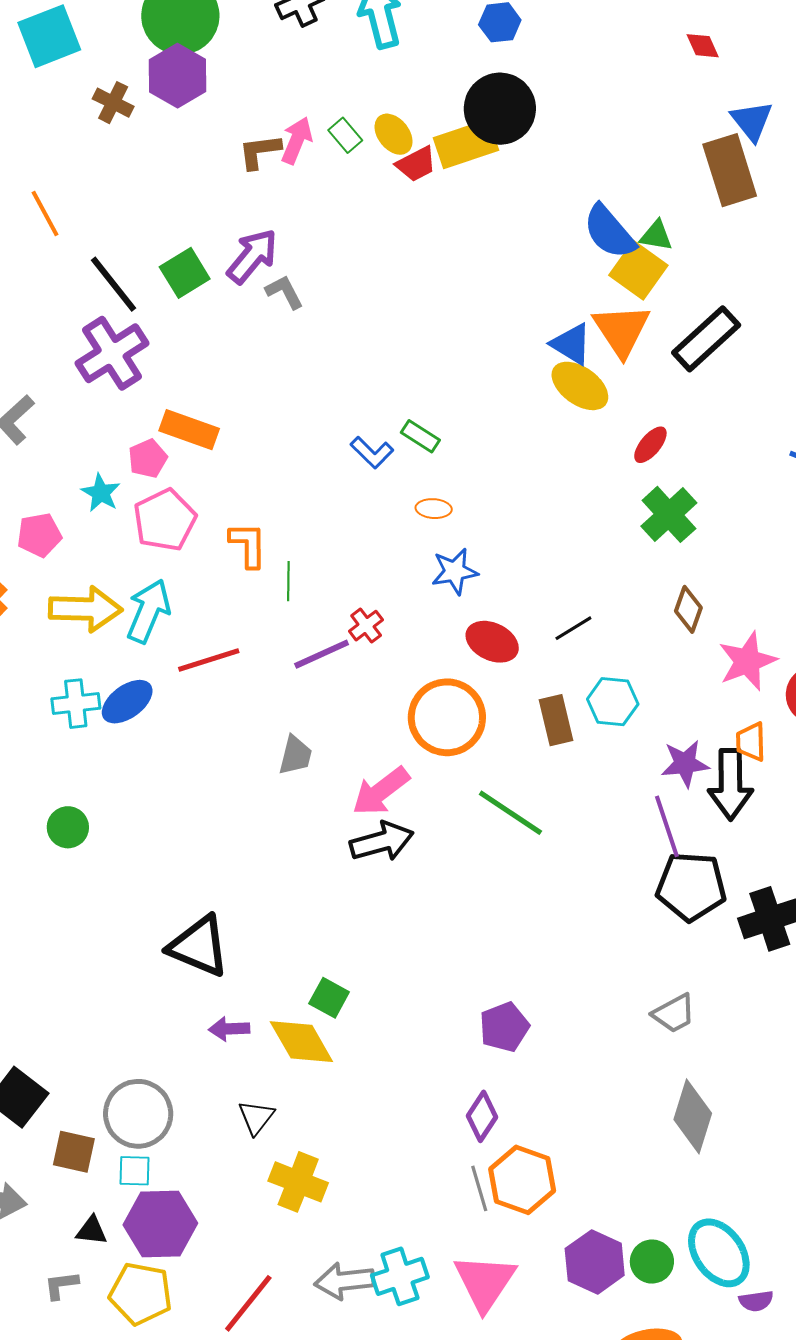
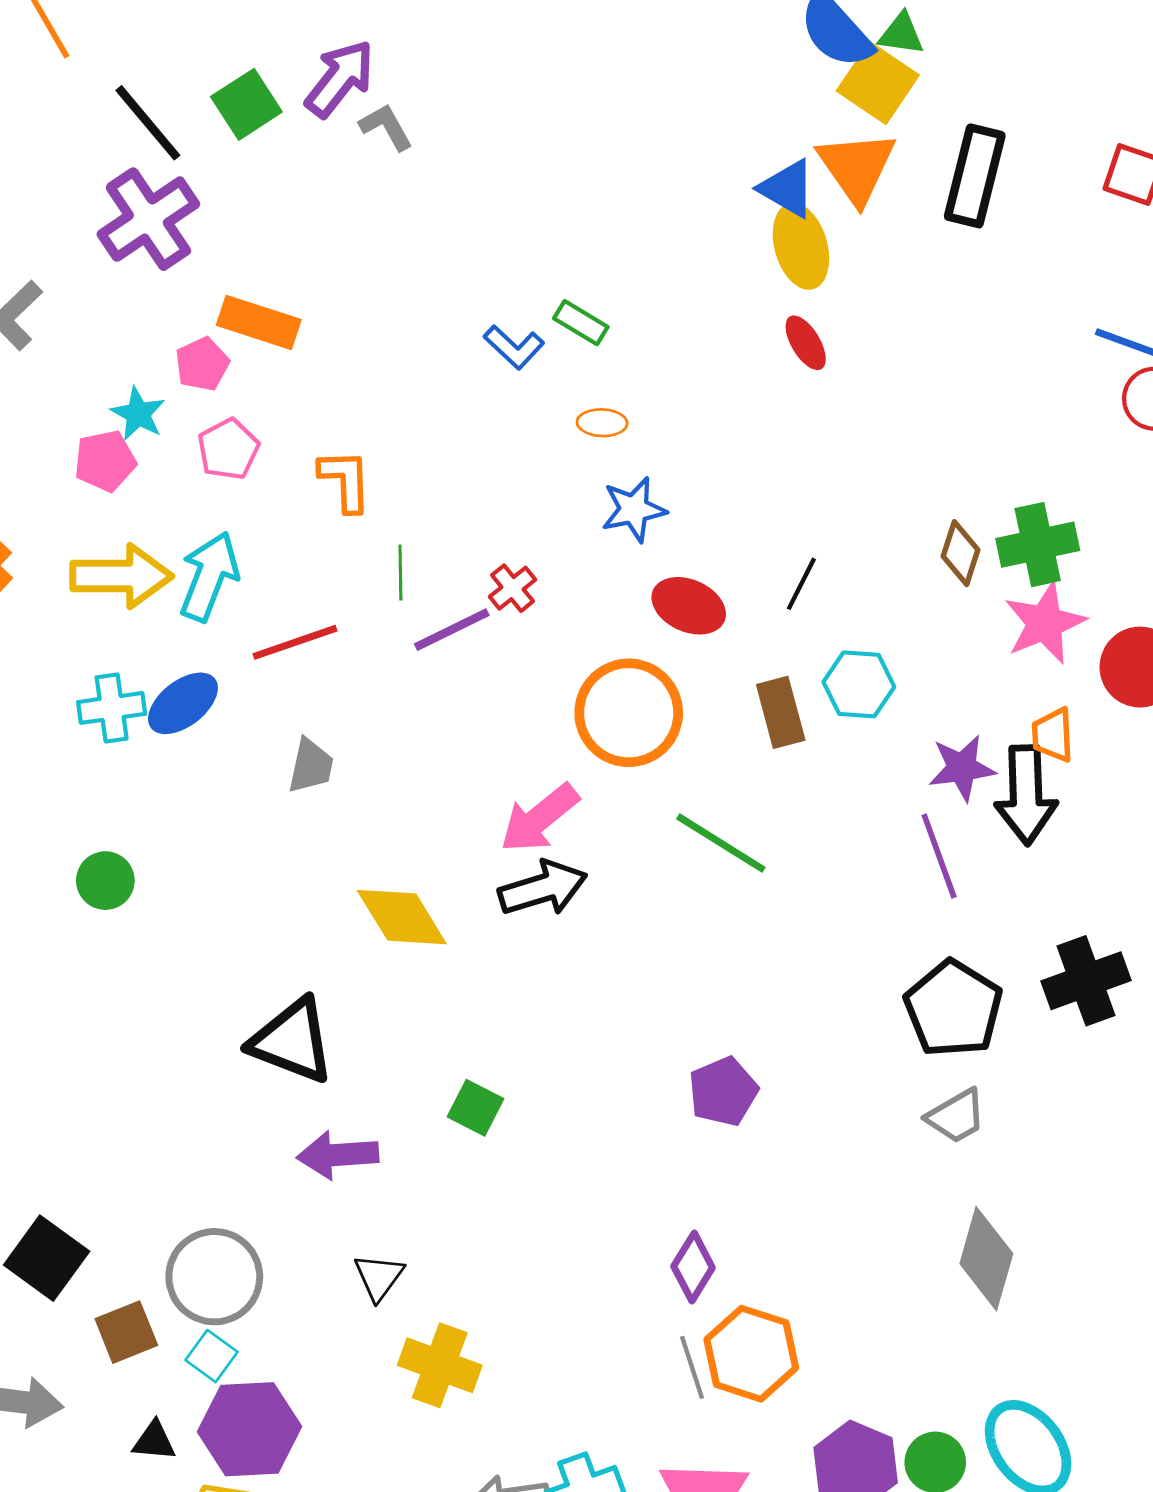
black rectangle: (706, 339) -> (975, 176), turned -32
yellow ellipse: (580, 386) -> (801, 246), turned 40
red ellipse: (650, 445) -> (806, 343), moved, turned -69
green cross: (669, 514) -> (1038, 545), moved, turned 32
pink pentagon: (165, 520) -> (228, 449), size x0.7
pink pentagon: (39, 535) -> (105, 461), moved
green line: (288, 581) -> (400, 573), moved
black line: (573, 628) -> (801, 584), turned -30
gray trapezoid: (295, 755) -> (311, 766), moved
black pentagon: (691, 886) -> (953, 1009), moved, turned 30
purple pentagon: (504, 1027) -> (723, 1091), moved
purple arrow: (229, 1029) -> (338, 1155), size x1.4
yellow diamond: (301, 1042) -> (402, 917), moved
brown square: (74, 1152) -> (126, 1332), turned -33
cyan square: (135, 1171) -> (212, 1356), turned 36

